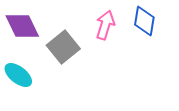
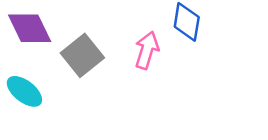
pink arrow: (105, 25) -> (147, 50), moved

